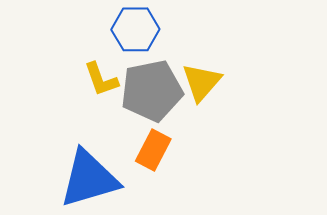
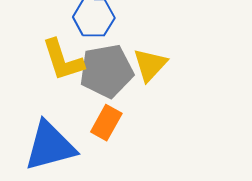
yellow L-shape: (101, 79) -> (63, 60), size x1.4

